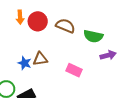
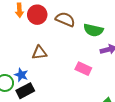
blue star: (24, 63) -> (21, 75), moved
pink rectangle: (74, 70) -> (83, 69), moved

